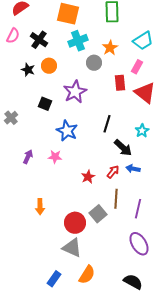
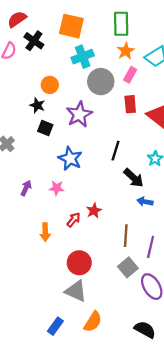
black cross: (39, 40) -> (34, 41), moved
orange star: (110, 48) -> (126, 51), moved
gray circle: (94, 63) -> (101, 82), size x1.5
pink rectangle: (137, 67) -> (130, 75), moved
black star: (28, 70) -> (37, 105), moved
red arrow: (113, 172) -> (74, 220), moved
orange arrow: (40, 207) -> (45, 232), moved
gray square: (98, 214) -> (128, 267), moved

